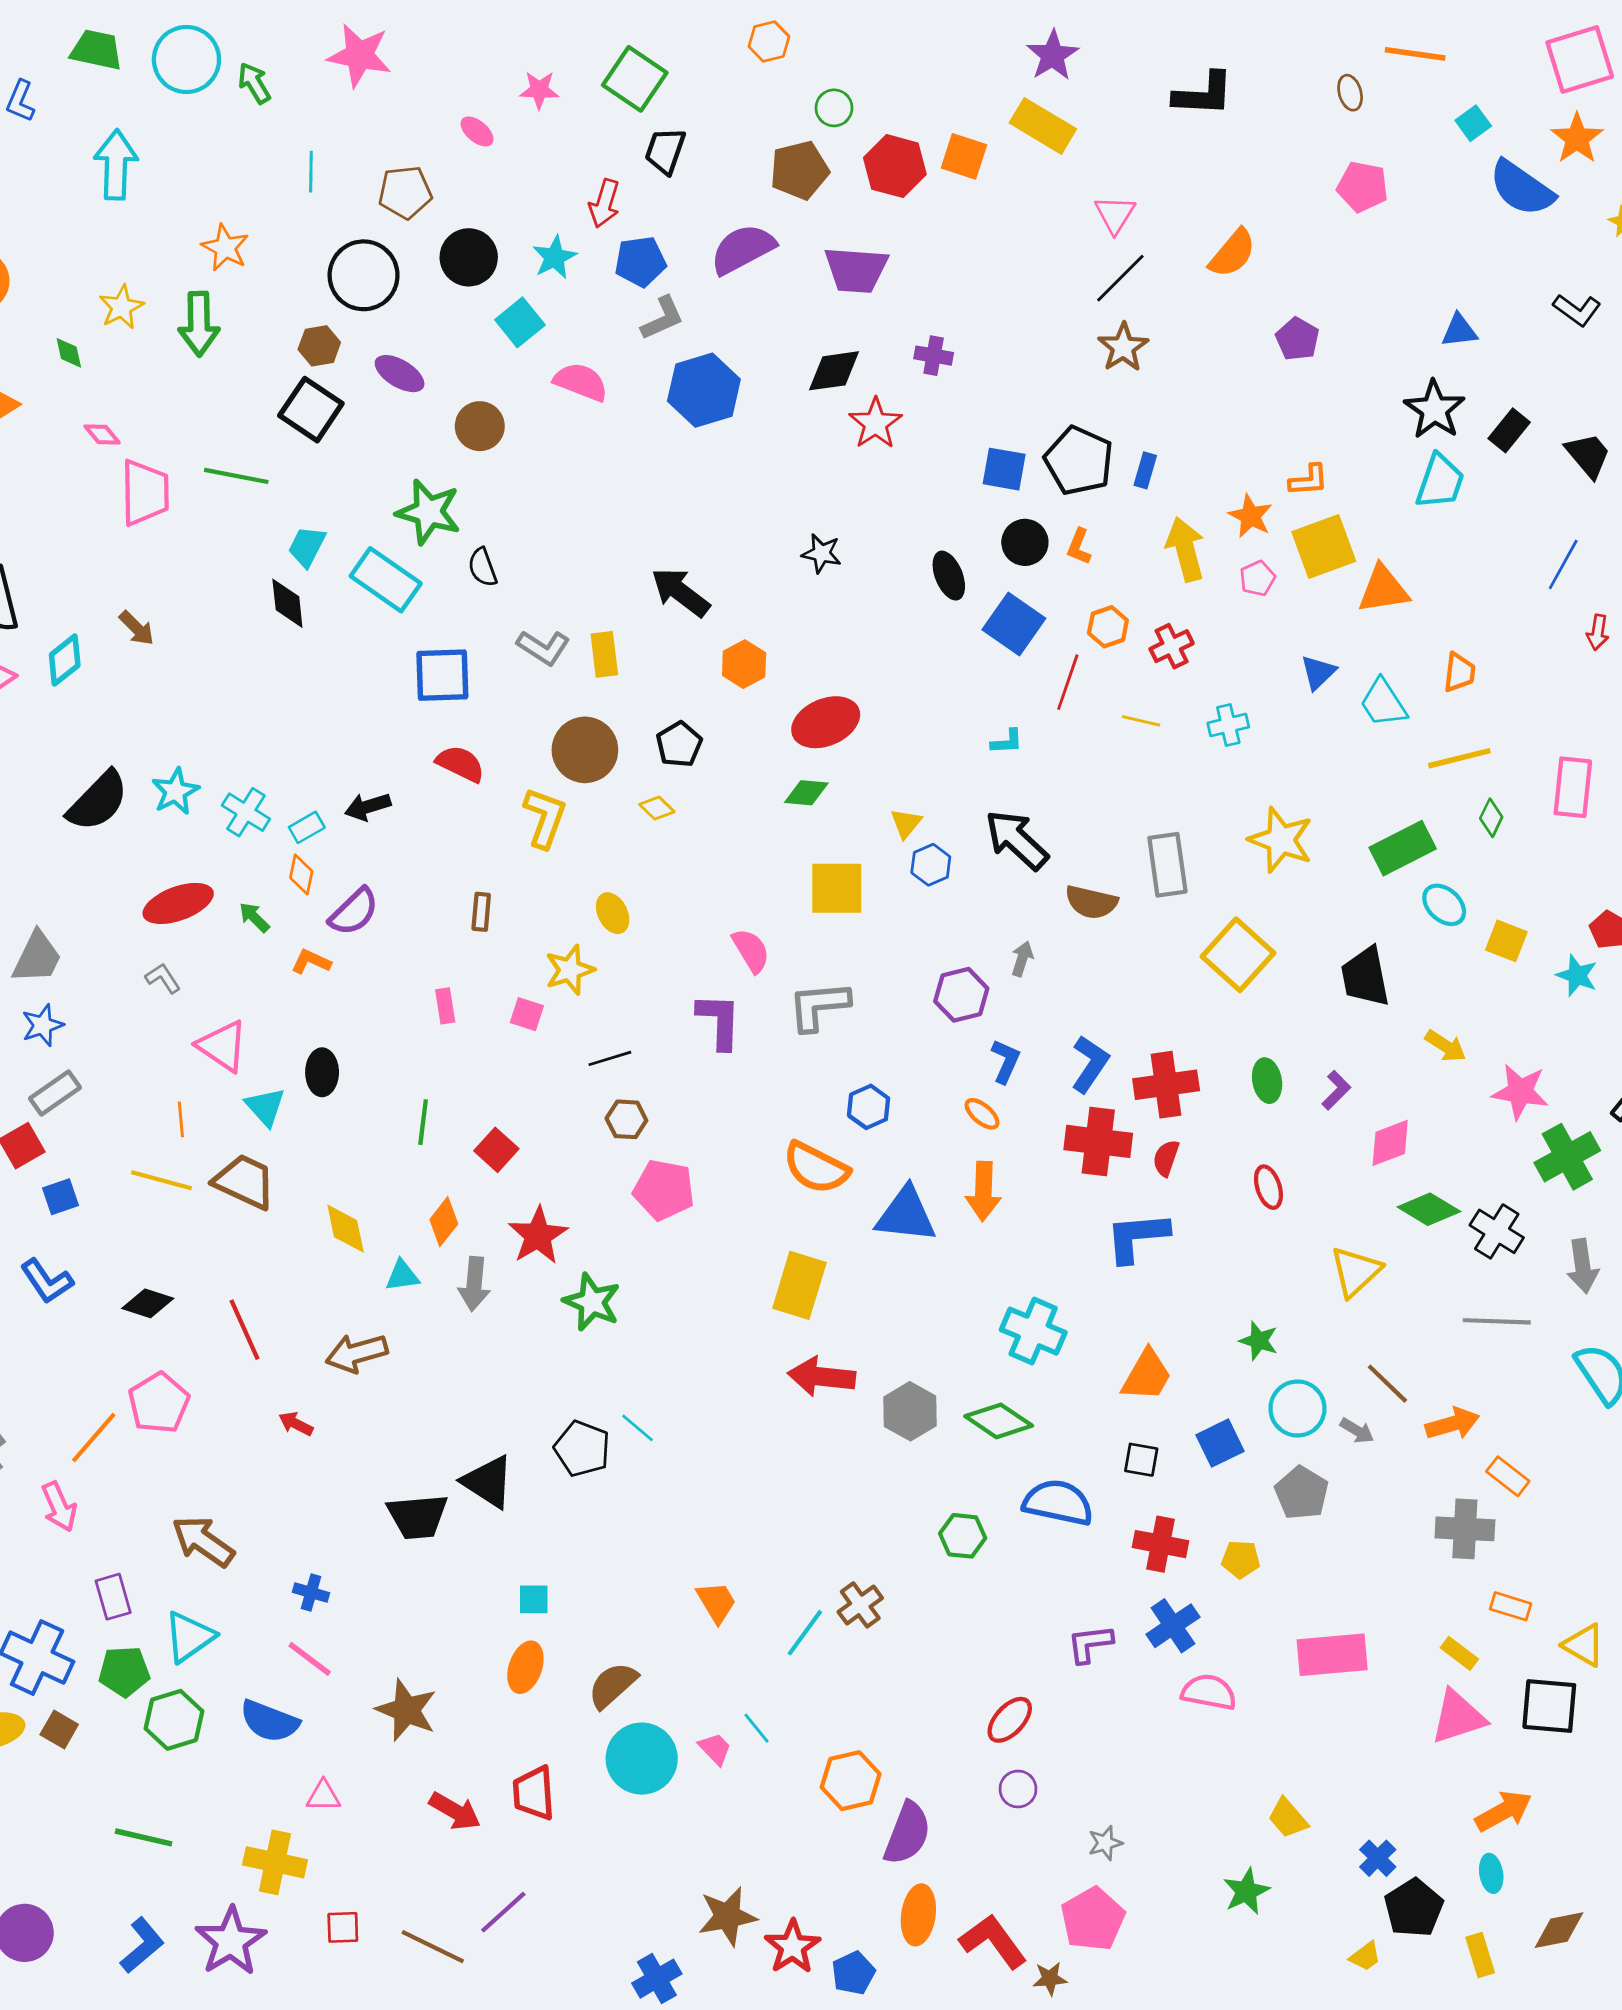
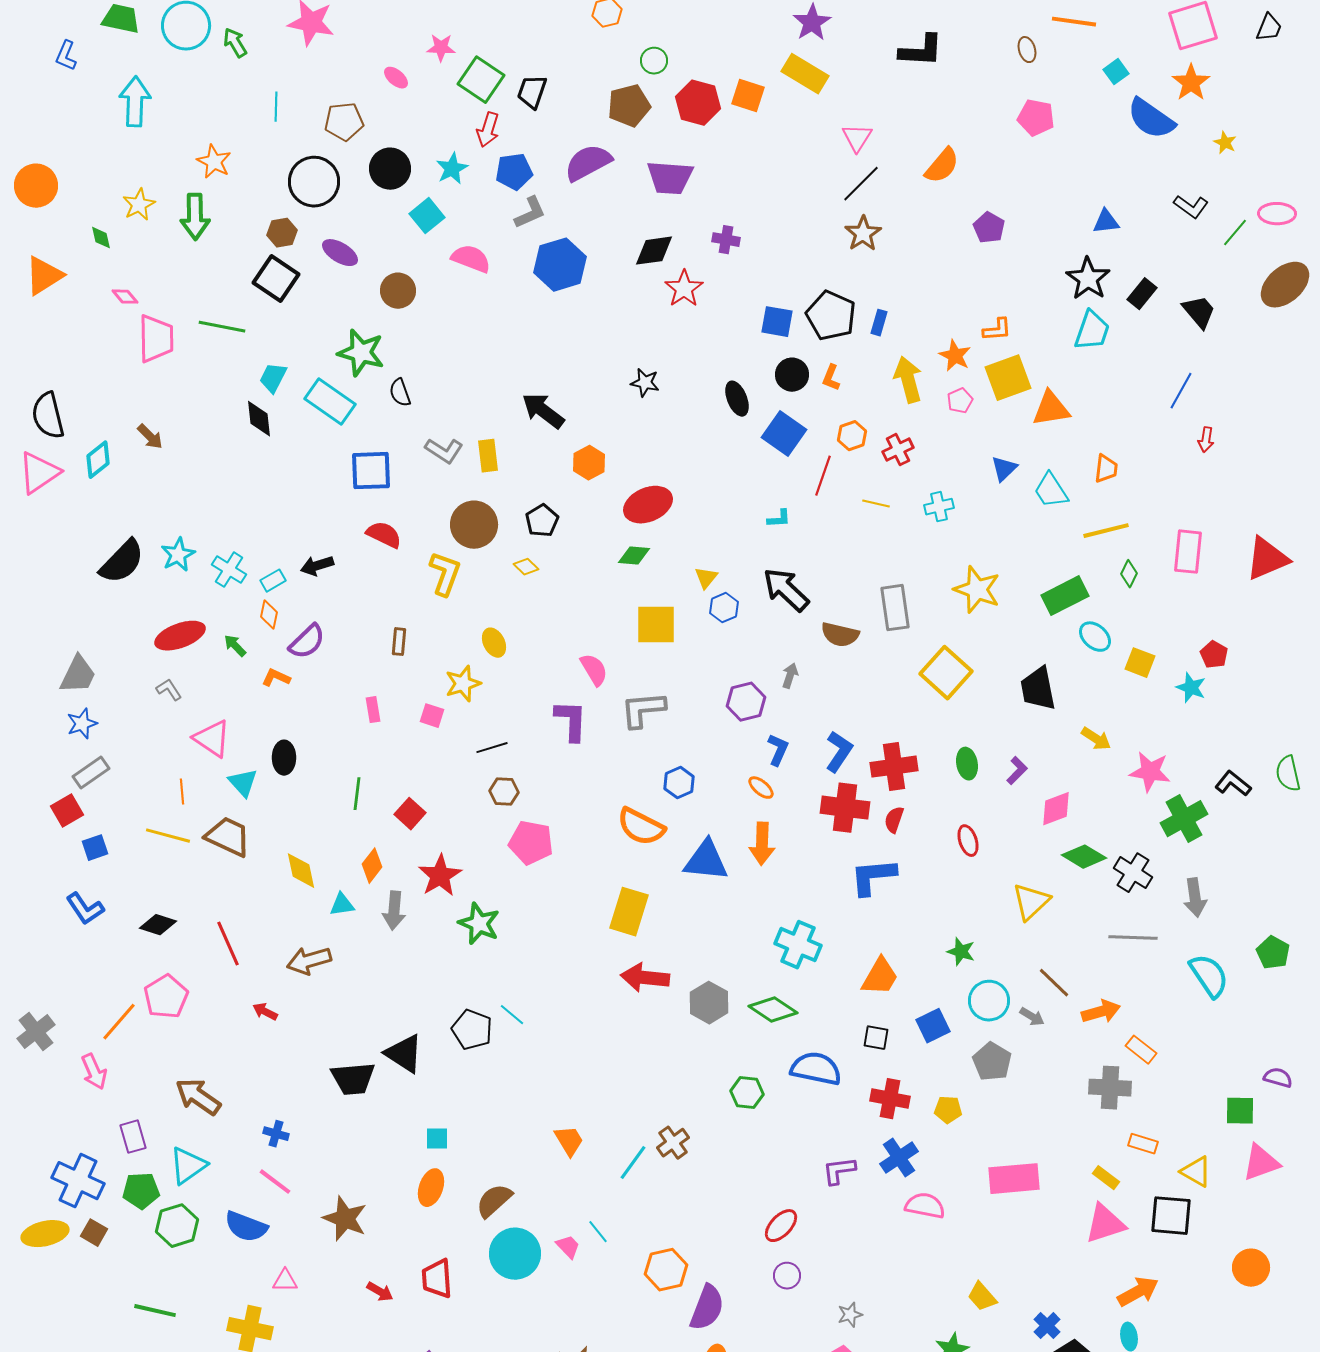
green square: (635, 79) -> (481, 80), moved
red arrow: (455, 1811) -> (380, 1292), size x0.7

